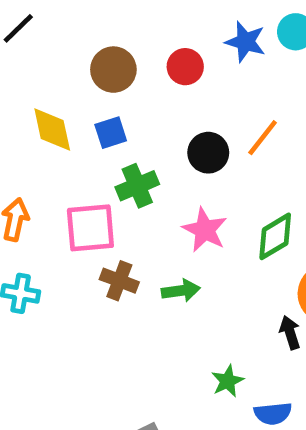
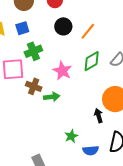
black circle: (208, 153) -> (63, 26), moved
green diamond: (275, 236) -> (92, 61), moved
brown cross: (119, 281) -> (34, 86), moved

